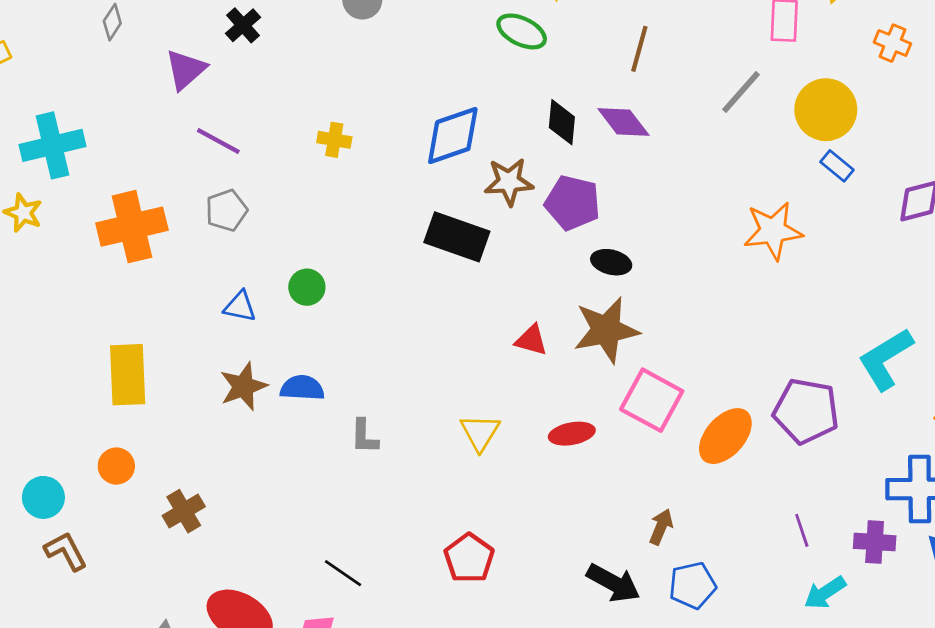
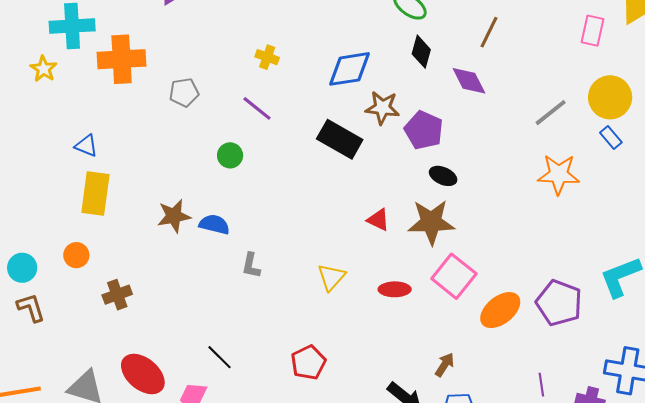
gray line: (741, 92) -> (551, 113), moved
black diamond: (562, 122) -> (421, 52), moved
purple line: (218, 141) -> (257, 108), moved
orange cross: (132, 227) -> (122, 59), moved
blue triangle: (240, 307) -> (86, 146), moved

